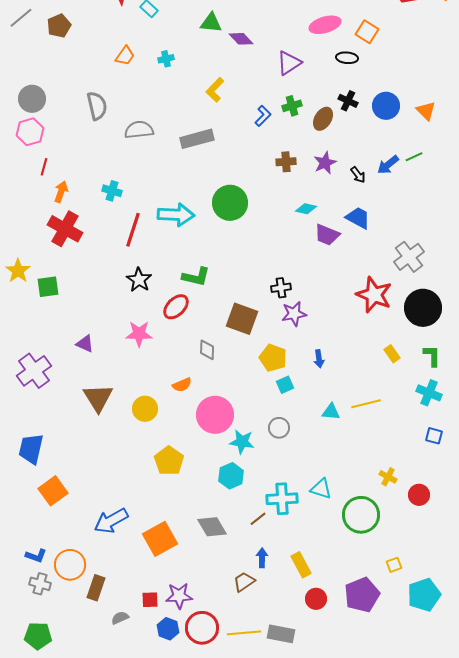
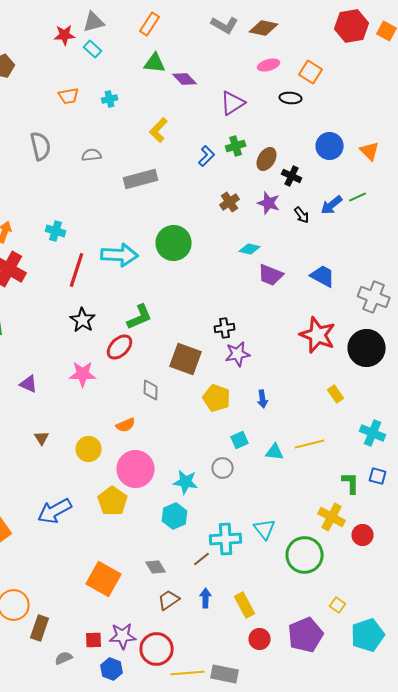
pink ellipse: (325, 25) -> (269, 65), size x0.7
orange trapezoid: (125, 56) -> (69, 96), turned 45
black cross: (348, 101) -> (292, 176), moved
gray semicircle: (139, 130) -> (92, 155), moved, size x0.7
brown cross: (286, 162) -> (230, 202), turned -30
purple star: (325, 163) -> (269, 203), turned -30
blue trapezoid: (358, 218) -> (323, 276), moved
gray cross: (409, 257) -> (374, 297), moved, turned -32
green L-shape: (196, 277) -> (140, 317), turned -36
green L-shape: (432, 356) -> (351, 483), moved
cyan square: (285, 385) -> (240, 440), moved
brown triangle: (98, 398) -> (42, 438), size x0.5
pink circle: (215, 415) -> (136, 469), moved
yellow cross: (388, 477) -> (332, 517), size x1.5
cyan triangle: (321, 489) -> (265, 529), turned 35
blue arrow: (111, 521) -> (55, 511), moved
gray diamond: (212, 527) -> (156, 567), size x0.7
orange square: (160, 539) -> (104, 579), turned -32
yellow square: (394, 565) -> (338, 605), turned -35
brown trapezoid: (244, 582) -> (169, 600), moved
red circle: (202, 628) -> (157, 649), moved

